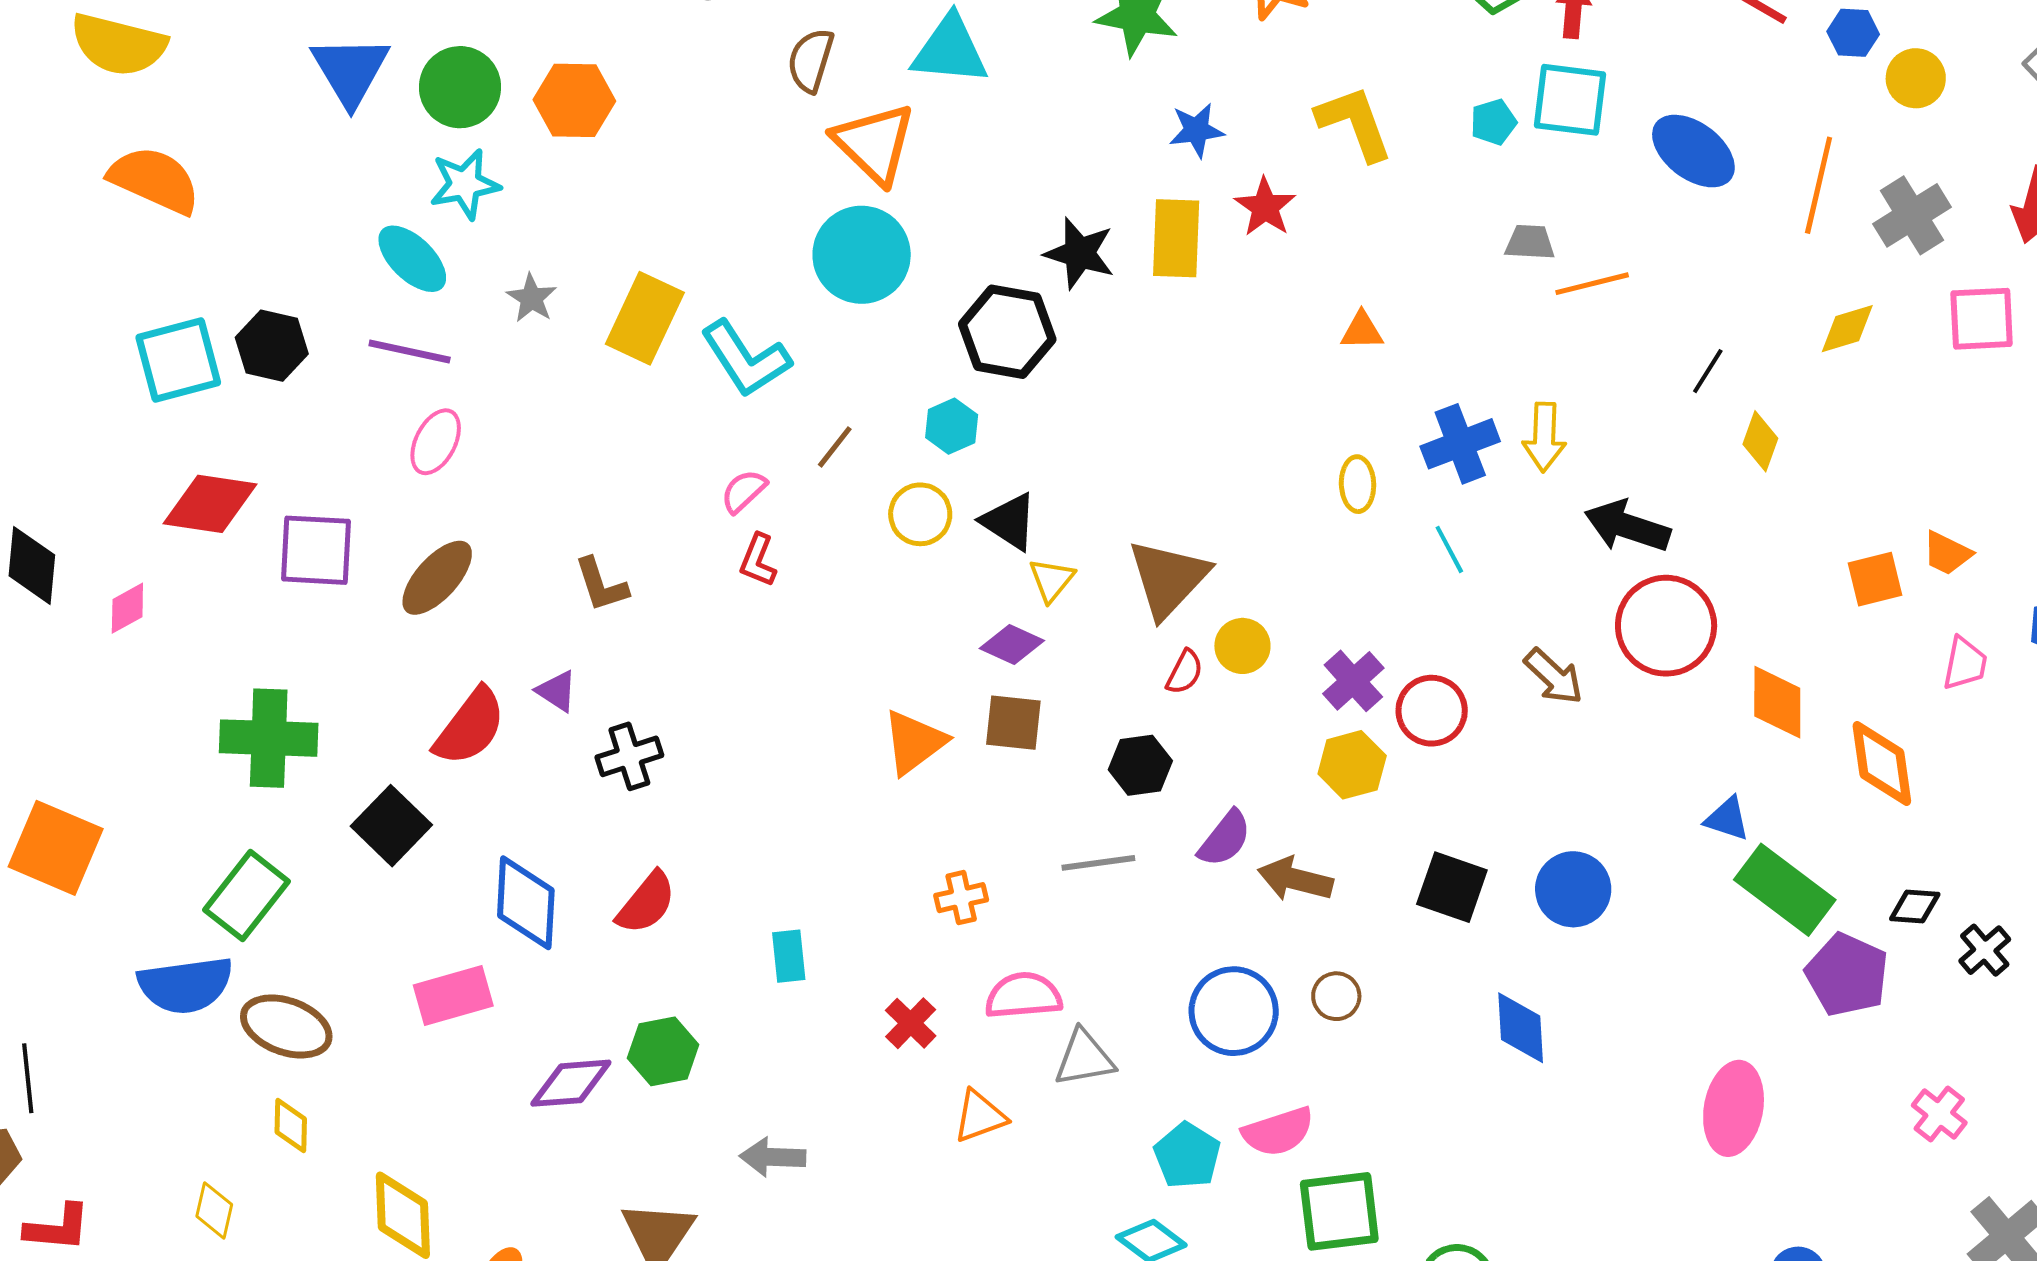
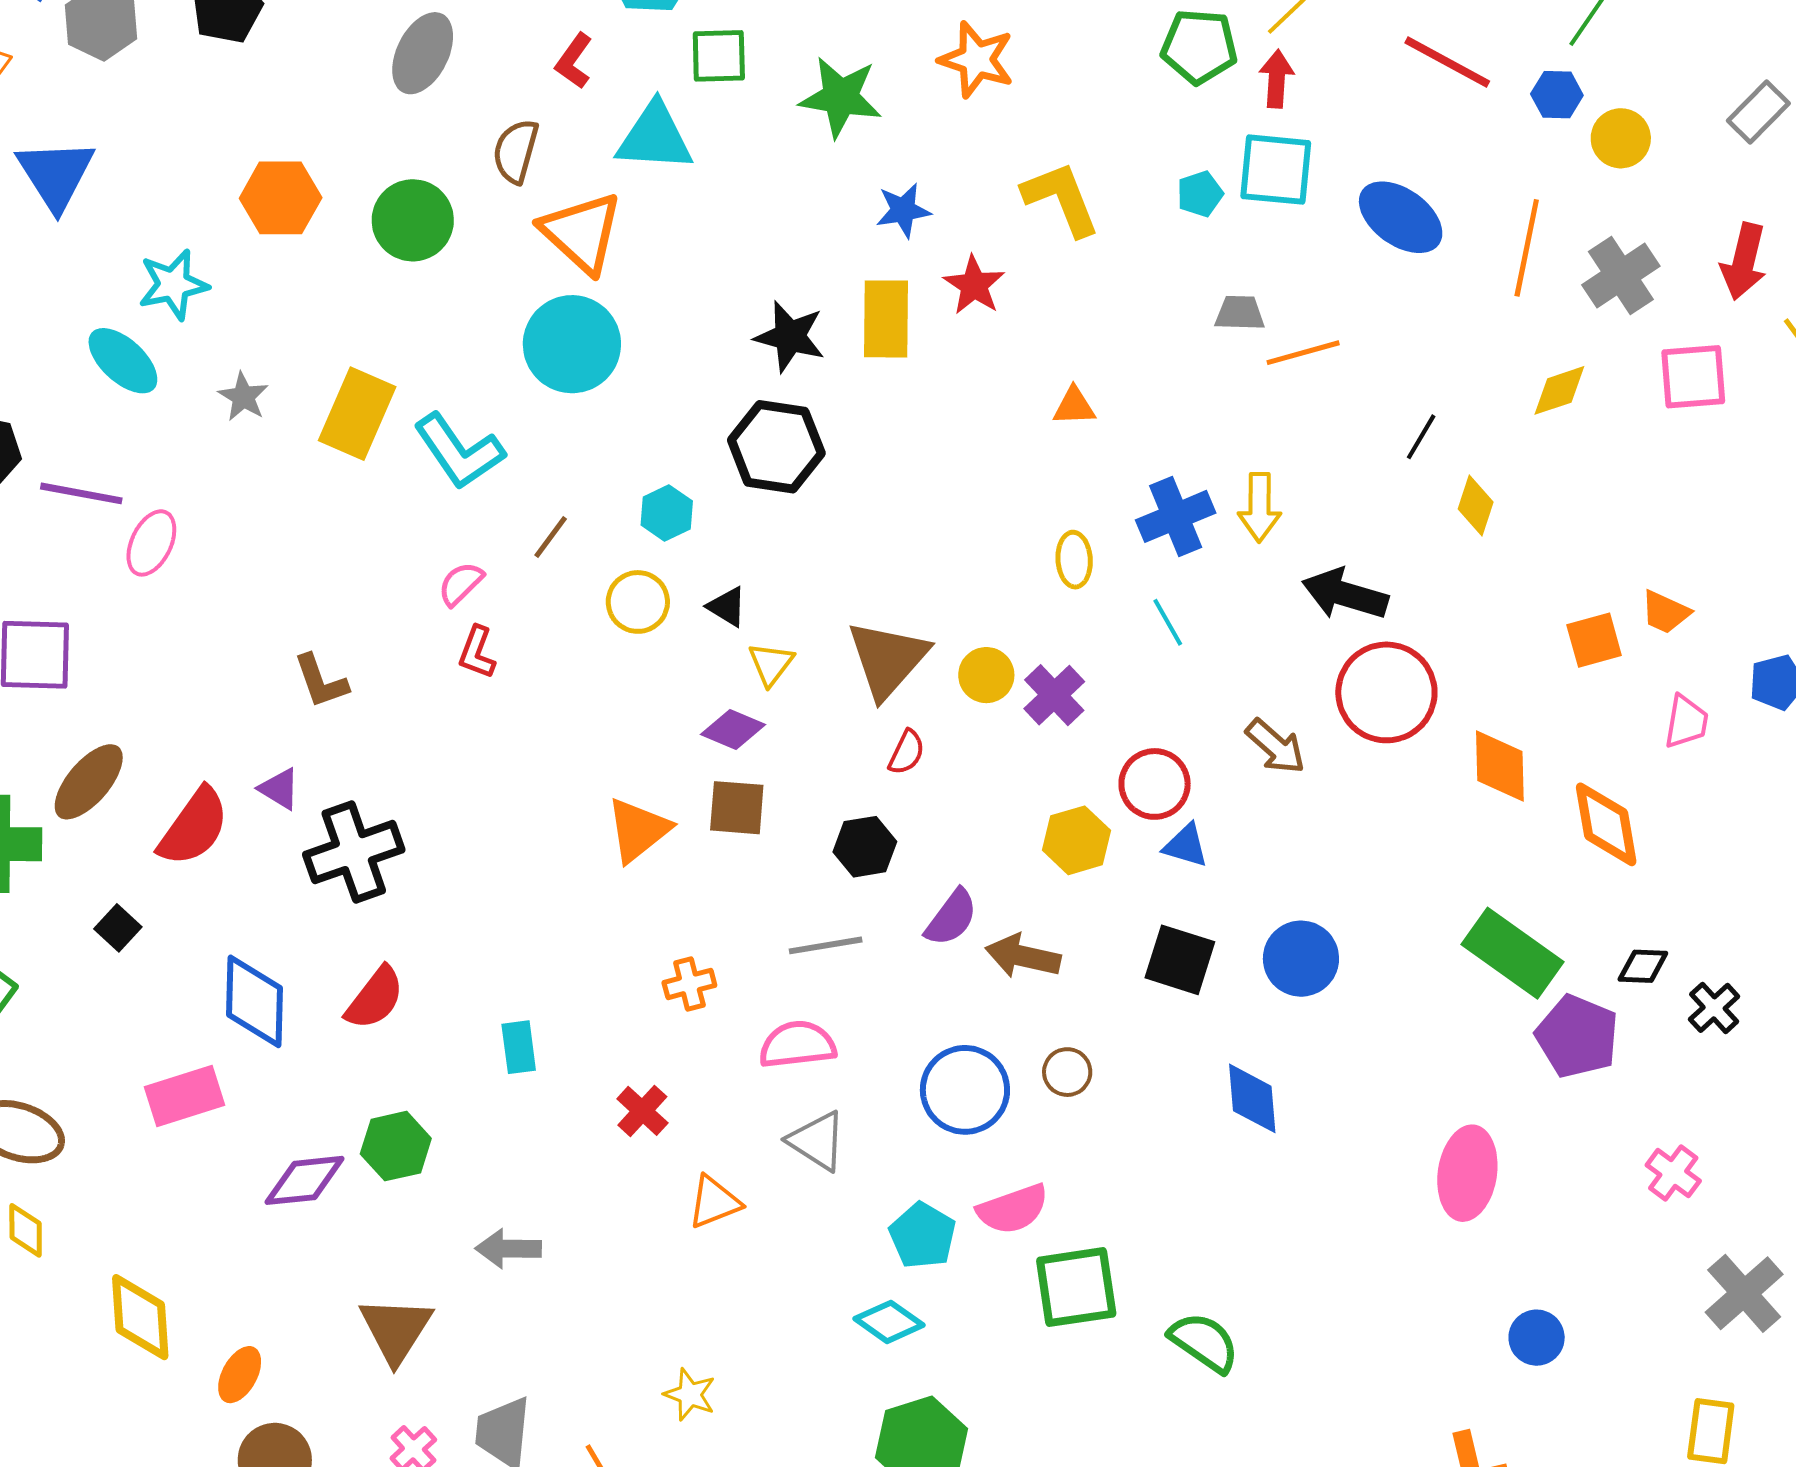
green circle: (460, 87) -> (413, 220), moved
black hexagon: (1007, 332) -> (776, 447), moved
purple line: (410, 351) -> (81, 493), moved
black triangle: (1009, 521) -> (727, 607), size x0.7
brown ellipse: (437, 578) -> (89, 782), moved
yellow circle: (1242, 646) -> (986, 675), moved
purple cross: (1353, 681) -> (1054, 695), moved
black cross: (629, 756) -> (354, 852), size x1.5
blue triangle: (1727, 819) -> (1186, 846), moved
black square: (391, 826) -> (118, 928), size x0.6
pink semicircle: (1023, 996) -> (797, 1045), moved
gray triangle: (1084, 1058) -> (817, 1141), turned 44

